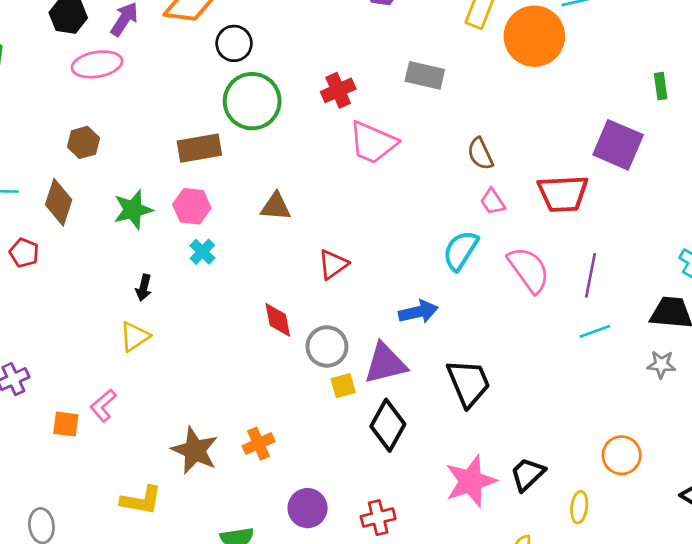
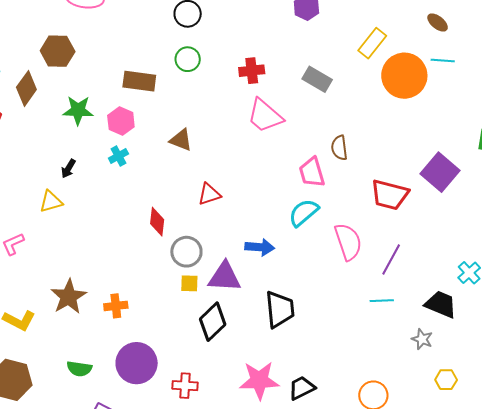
green circle: (252, 101) -> (188, 59), size x0.6
brown hexagon: (83, 142) -> (58, 51), size x1.4
pink trapezoid: (493, 202) -> (312, 172), moved, size x1.5
purple circle: (308, 508) -> (137, 363), size x1.4

